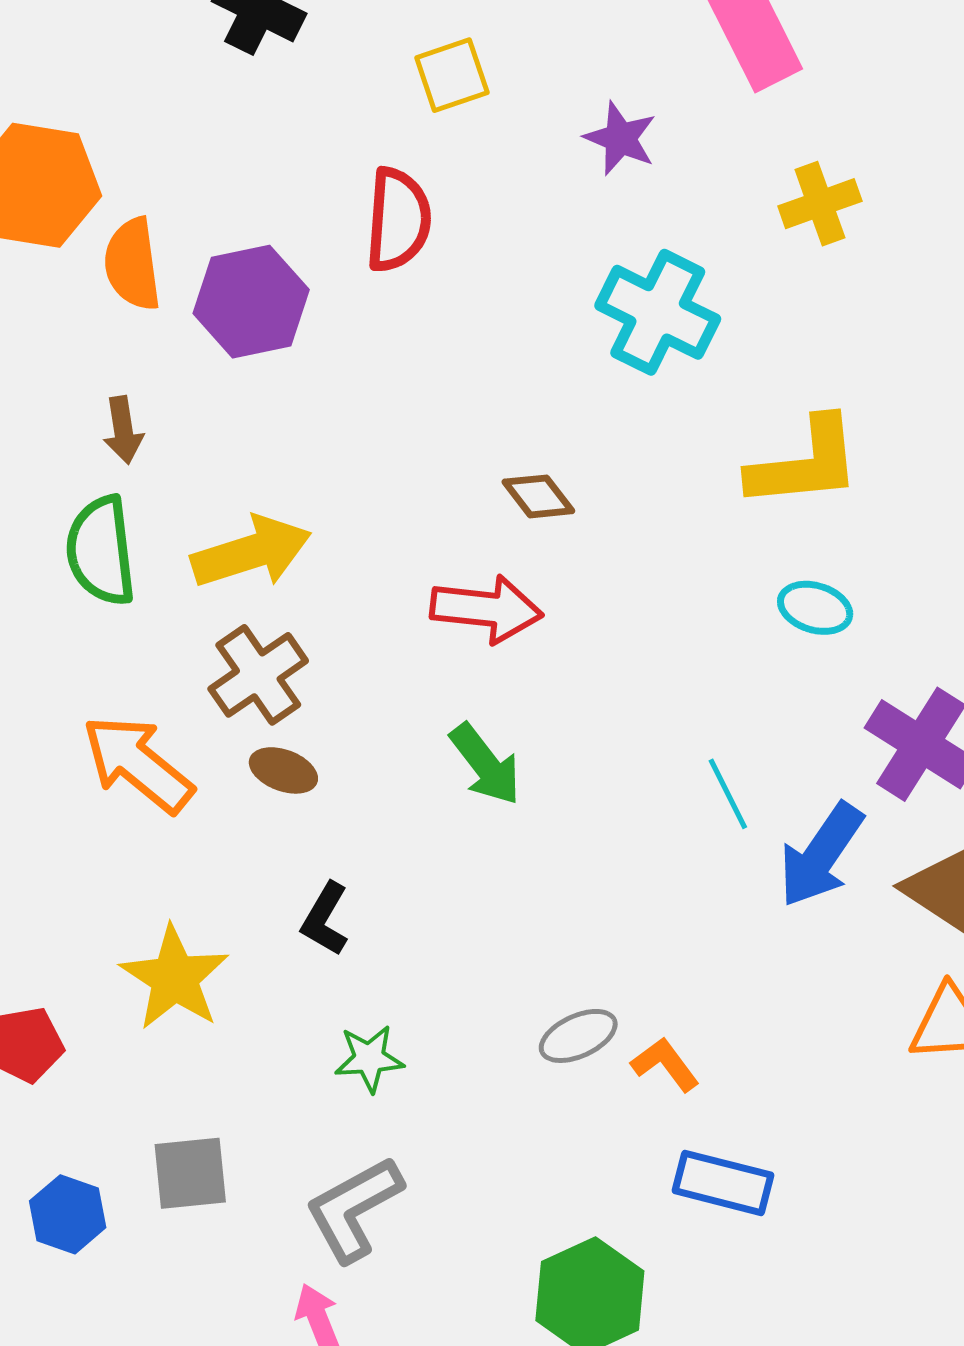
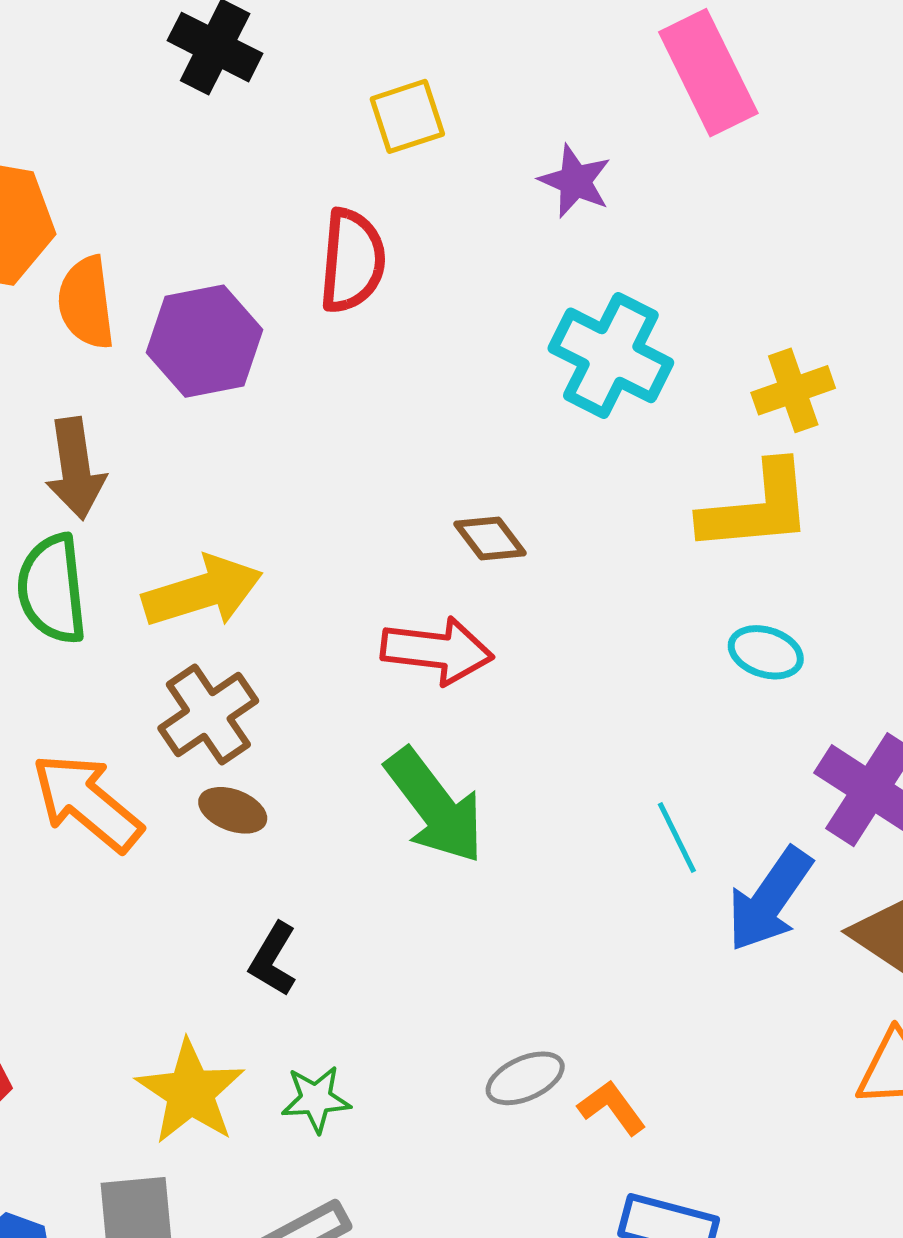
yellow cross: (820, 204) -> (793, 390), moved
brown arrow: (123, 430) -> (75, 469), size x1.5
green arrow: (485, 764) -> (435, 806), size x1.4
yellow star: (175, 978) -> (190, 1092), moved

